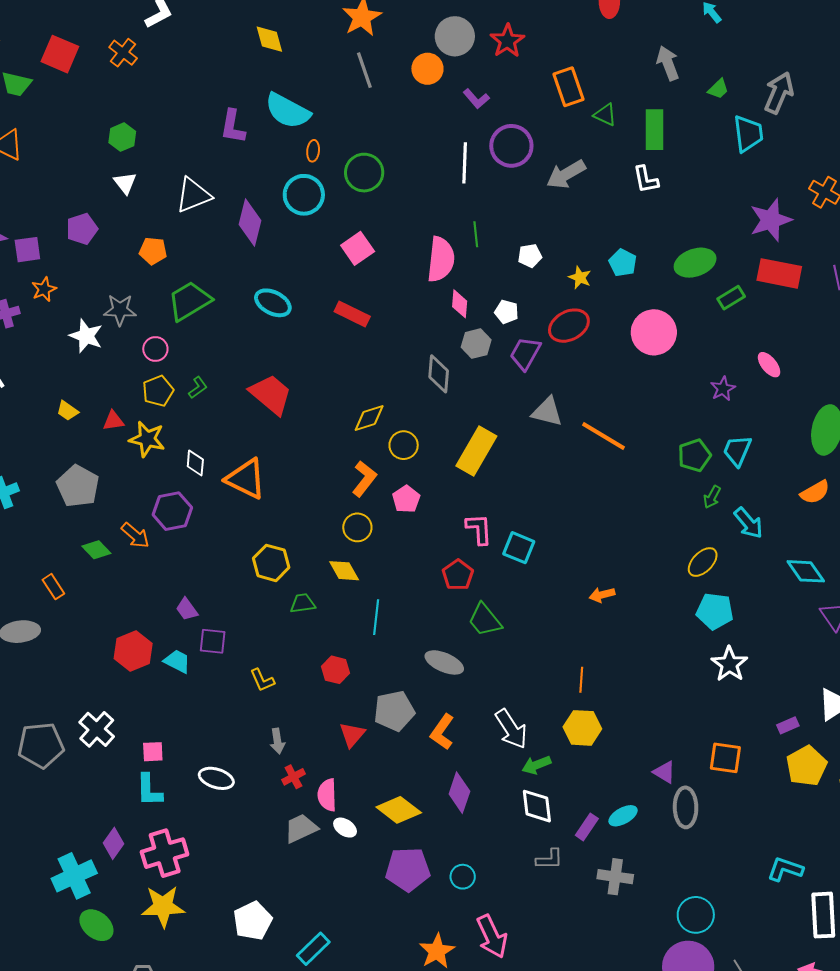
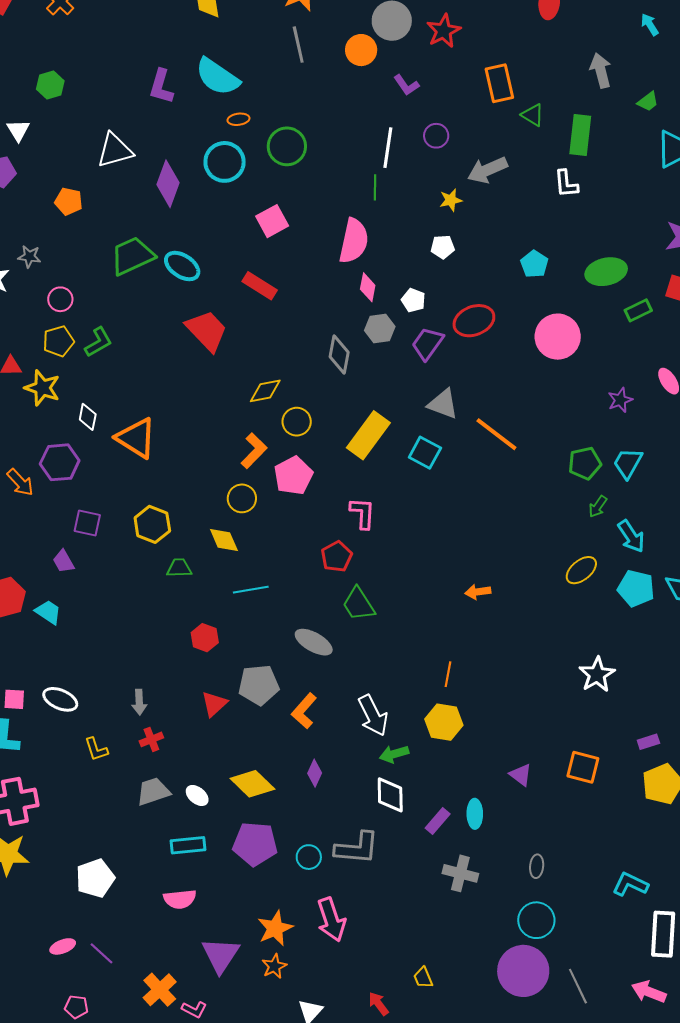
purple circle: (511, 146) -> (436, 136), size x0.6
orange ellipse: (313, 151) -> (238, 119), turned 70
white triangle: (125, 183) -> (18, 130), moved
green line: (476, 234) -> (375, 187), moved
yellow star: (580, 277) -> (451, 200), moved, turned 30
green trapezoid: (189, 301) -> (132, 256), moved
gray star: (120, 310) -> (29, 257), size x0.7
green L-shape: (198, 388) -> (98, 342), size x1.4
red trapezoid: (271, 394) -> (207, 331), moved
pink pentagon: (406, 499) -> (293, 476), size x1.4
cyan square: (519, 548) -> (425, 453), moved
cyan pentagon: (715, 611) -> (636, 588), moved
cyan line: (376, 617) -> (251, 590), turned 68
purple square: (213, 641) -> (87, 523), moved
yellow L-shape: (262, 680) -> (96, 749), moved
white ellipse: (216, 778) -> (60, 699), moved
purple diamond: (459, 793) -> (315, 773), size x0.7
pink semicircle: (327, 795) -> (180, 899), moved, turned -100
gray ellipse: (686, 807) -> (537, 866), moved, size x0.6
cyan ellipse: (623, 816) -> (475, 814), turned -68
gray L-shape: (549, 859) -> (357, 848), moved, size x1.6
cyan rectangle: (313, 949) -> (188, 845), moved, turned 32

